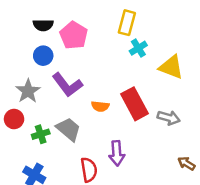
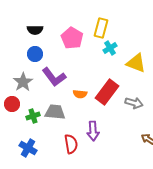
pink pentagon: (74, 35) -> (72, 38), moved
red rectangle: (134, 104) -> (107, 92), turned 65
gray trapezoid: (69, 129) -> (55, 112), turned -35

